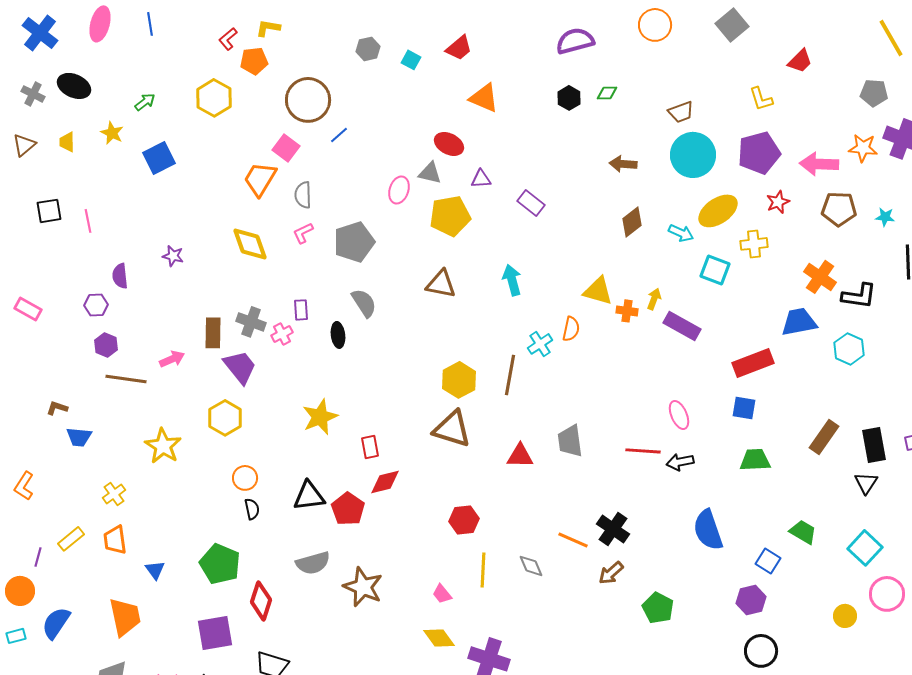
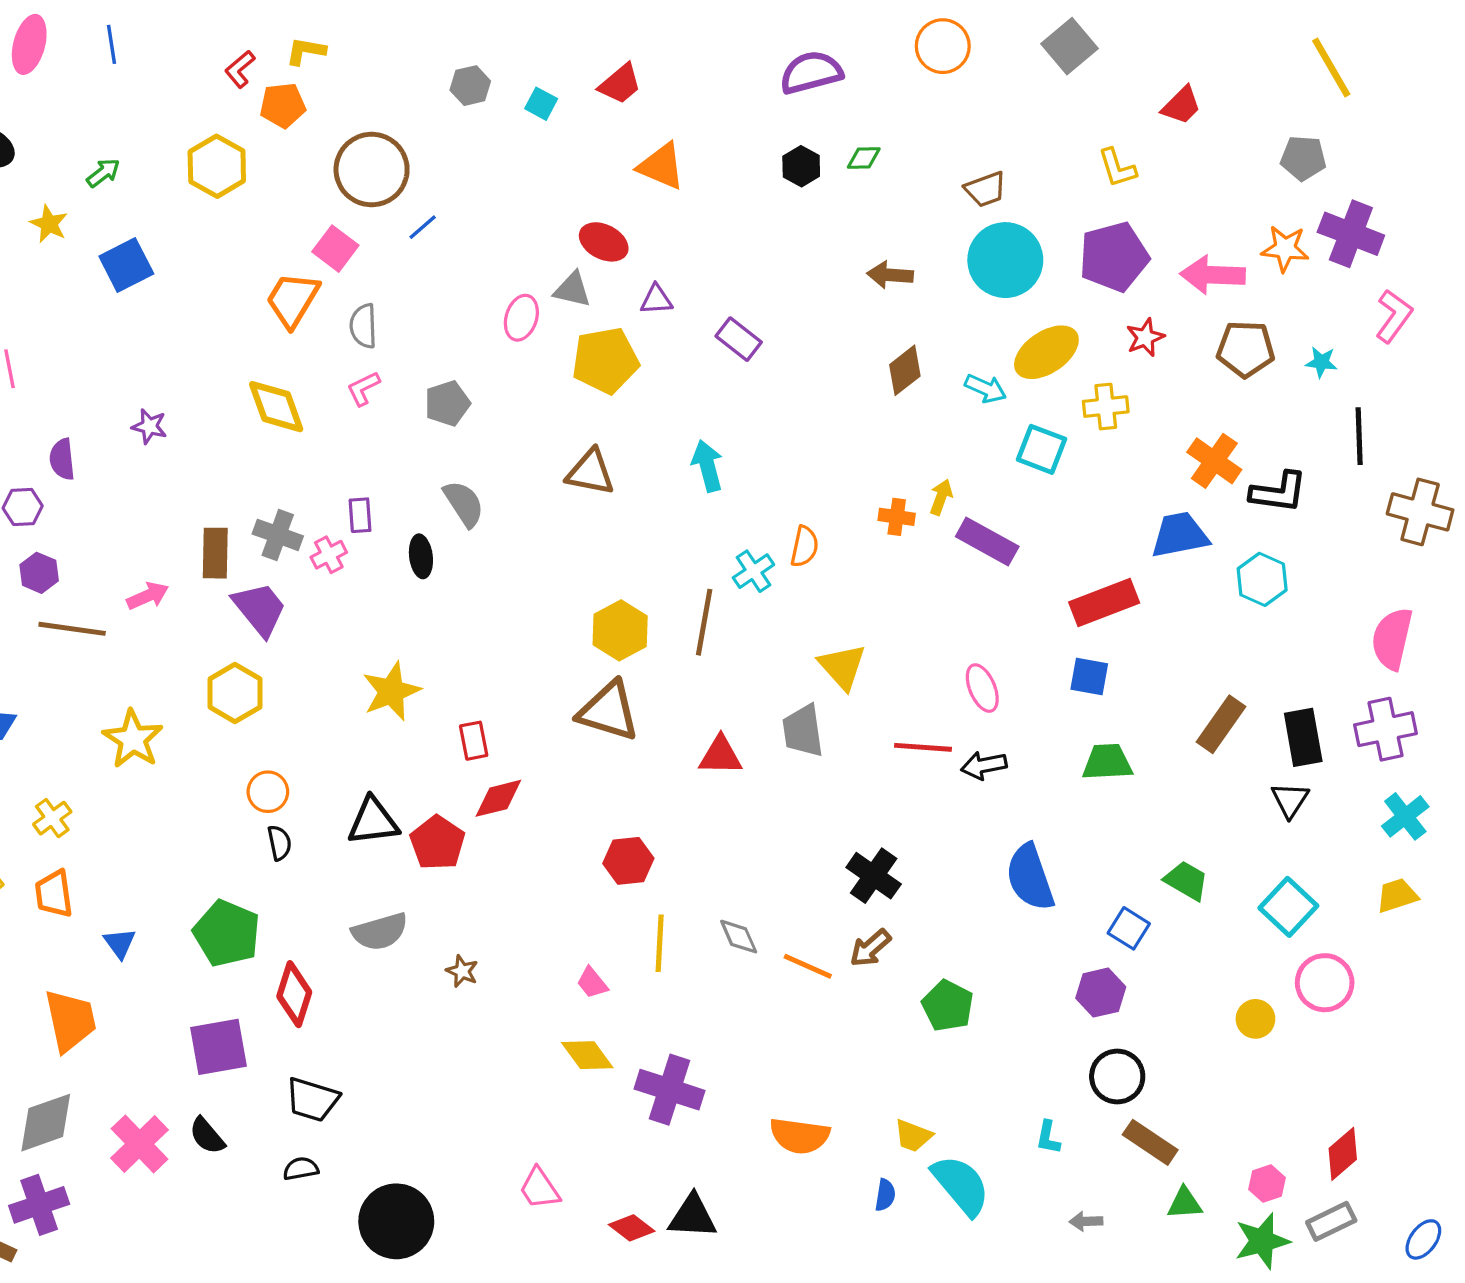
gray pentagon: (354, 242) -> (447, 403), size x0.7
yellow triangle: (598, 291) -> (842, 667), moved, turned 32
orange line: (573, 540) -> (808, 966), moved
brown star: (363, 587) -> (462, 971), size x0.5

